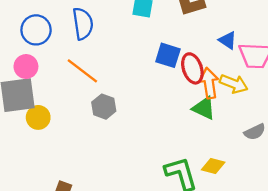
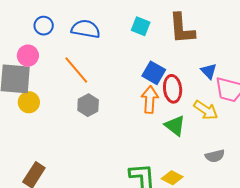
blue semicircle: (83, 24) -> (86, 29), turned -84
blue circle: (36, 30) -> (44, 26), size x0.7
orange arrow: (209, 83) -> (150, 99), moved

